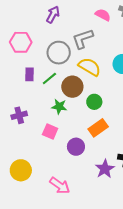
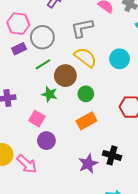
gray circle: (59, 53) -> (42, 37), moved
purple rectangle: (29, 74) -> (19, 49), moved, turned 56
purple circle: (76, 147) -> (46, 141), moved
pink arrow: (60, 186) -> (27, 164), moved

